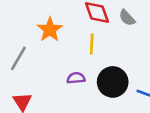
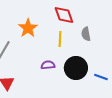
gray semicircle: (127, 18) -> (86, 34), moved, turned 32

